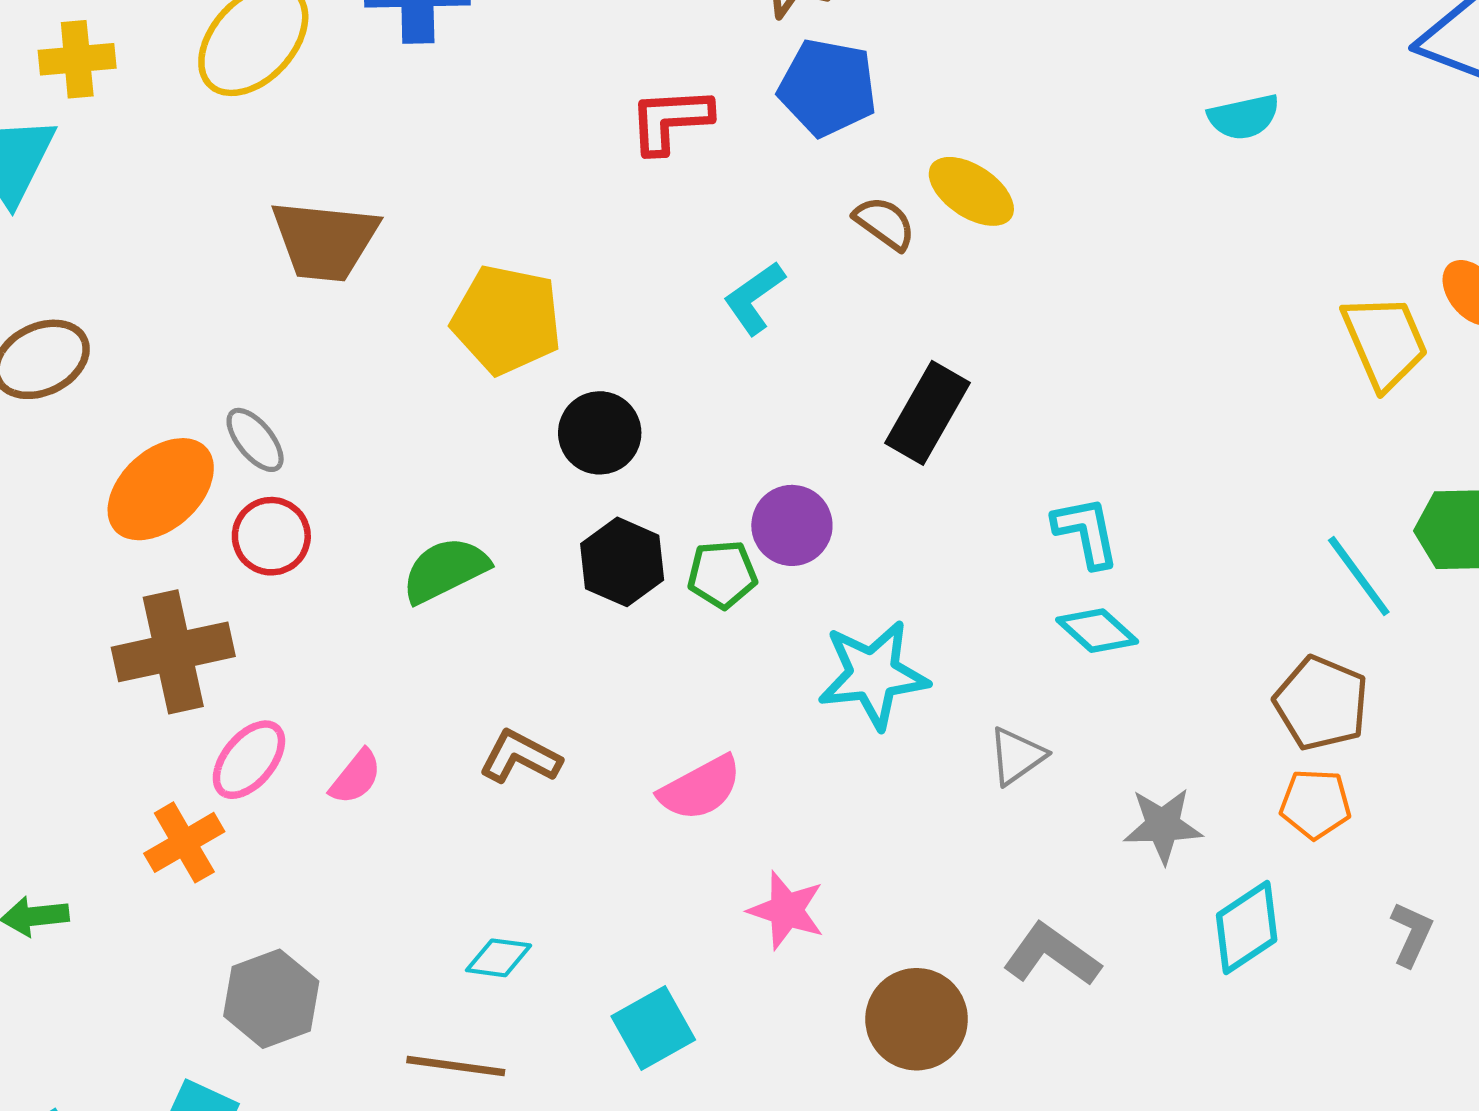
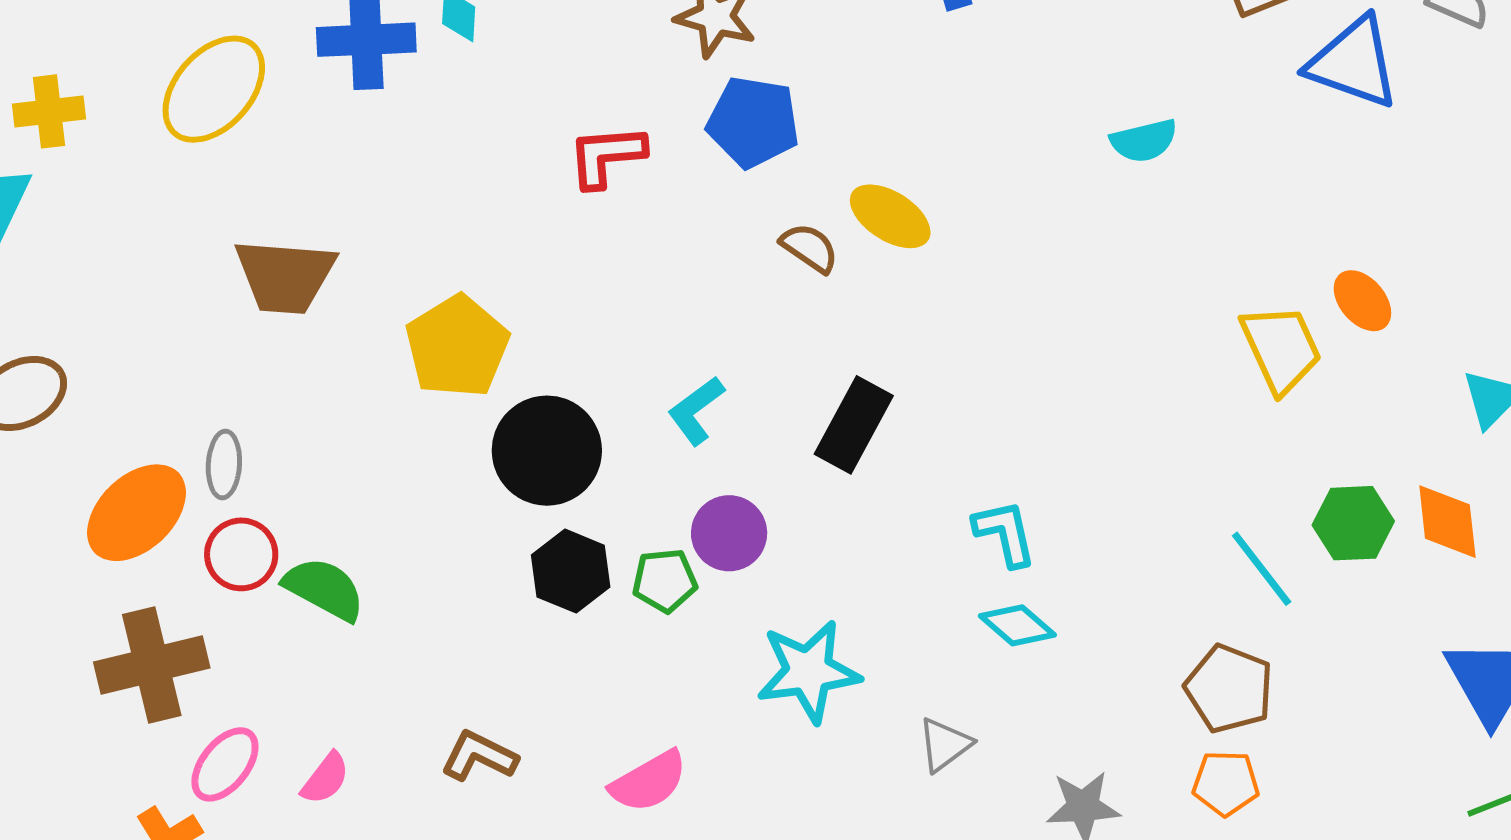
cyan L-shape: (754, 298) -> (696, 410), moved
yellow pentagon: (507, 320) -> (457, 346), turned 30
black circle: (600, 433) -> (547, 451), size x1.4
gray ellipse: (255, 440) -> (224, 465), turned 44
green semicircle: (445, 570) -> (324, 589), moved, turned 56

